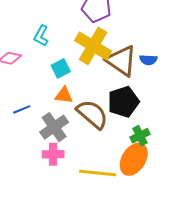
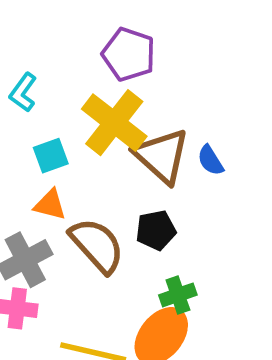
blue semicircle: (148, 60) -> (210, 160), turned 48
black pentagon: (123, 102) -> (156, 230), size x0.7

